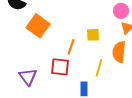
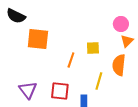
orange square: (38, 26) -> (38, 39), turned -30
red square: (60, 67) -> (60, 91), moved

